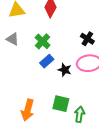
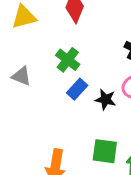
gray triangle: (13, 39) -> (21, 76), moved

